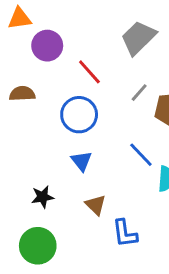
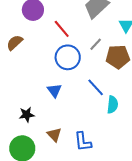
brown semicircle: (22, 94) -> (15, 43), turned -42
blue circle: (79, 115) -> (68, 57), moved
brown triangle: (96, 205) -> (54, 135), moved

